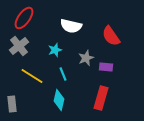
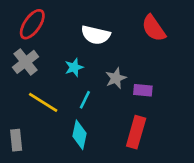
red semicircle: (111, 36) -> (154, 28), moved
cyan line: (63, 74) -> (85, 100), turned 48

